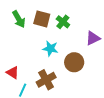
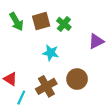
brown square: (42, 19) -> (41, 21), turned -30
brown circle: (74, 62) -> (77, 79), moved

